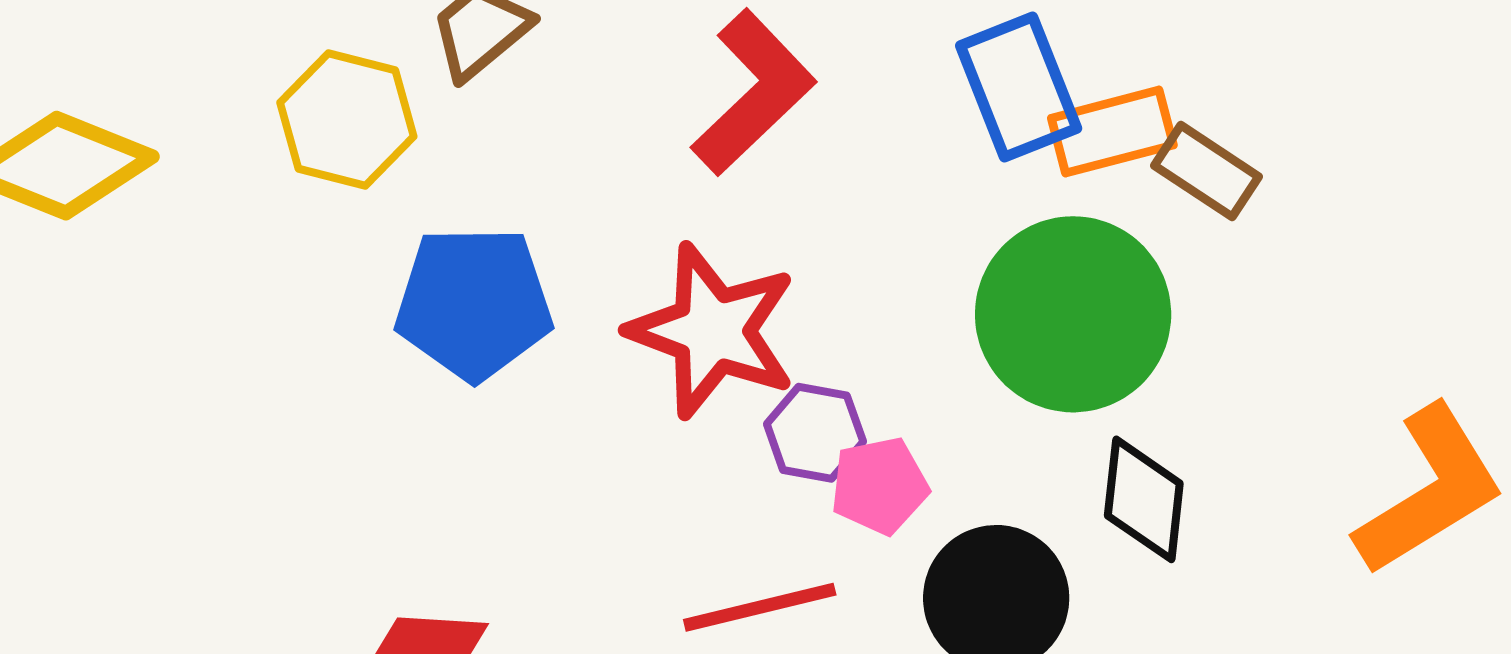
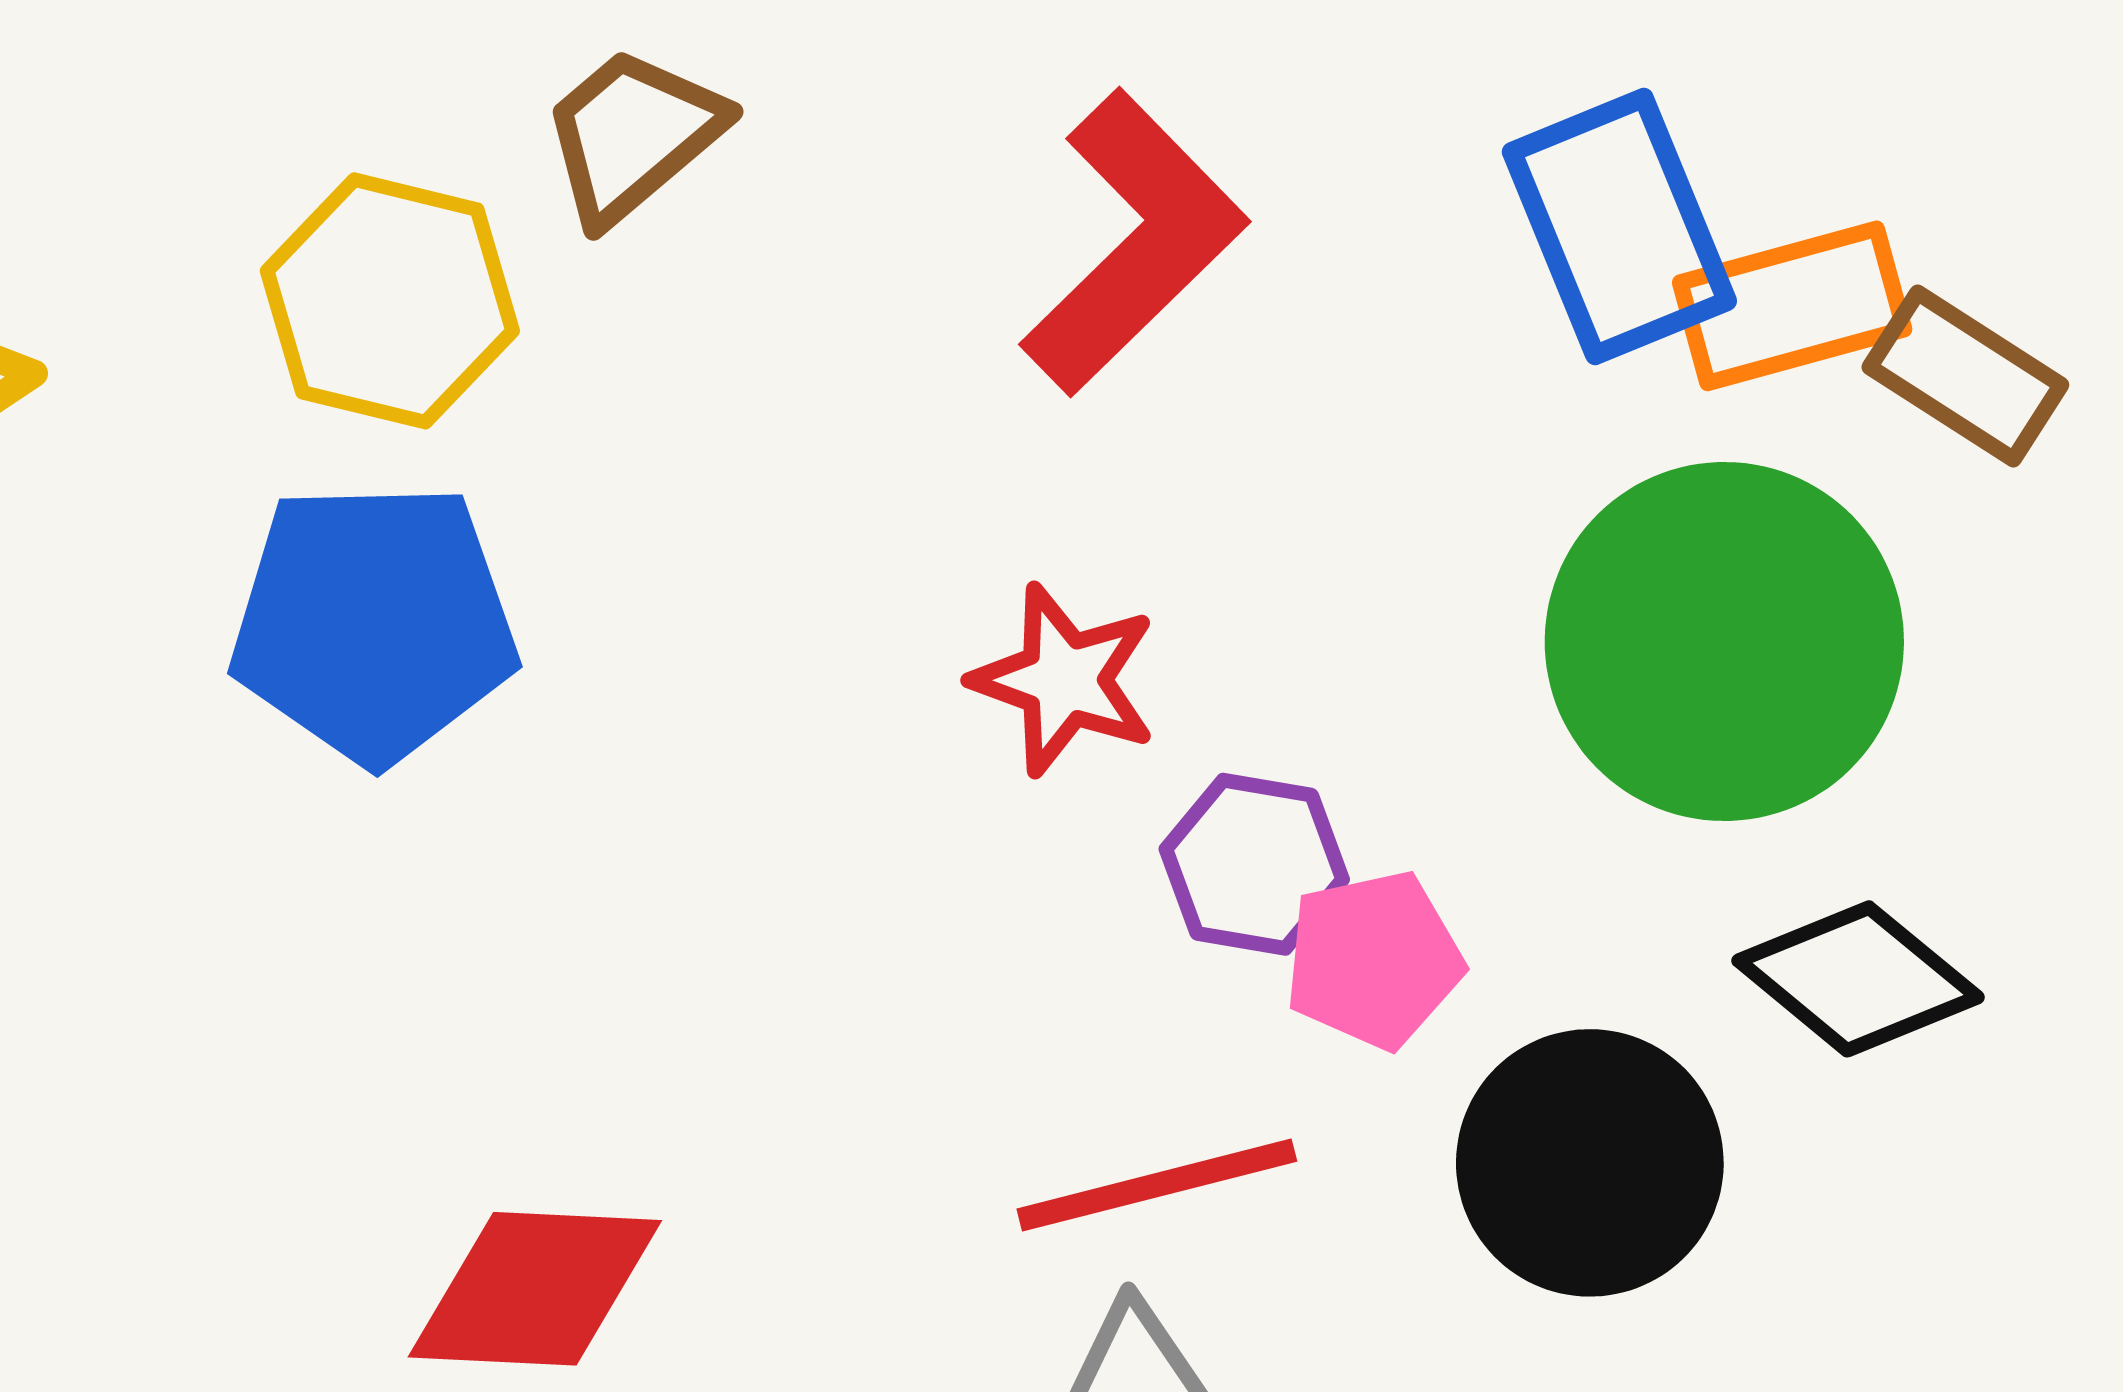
blue pentagon: (474, 303) -> (374, 622), moved
red star: (713, 331) -> (1064, 680), size x0.6
black diamond: (1144, 499) -> (1858, 979), turned -56

